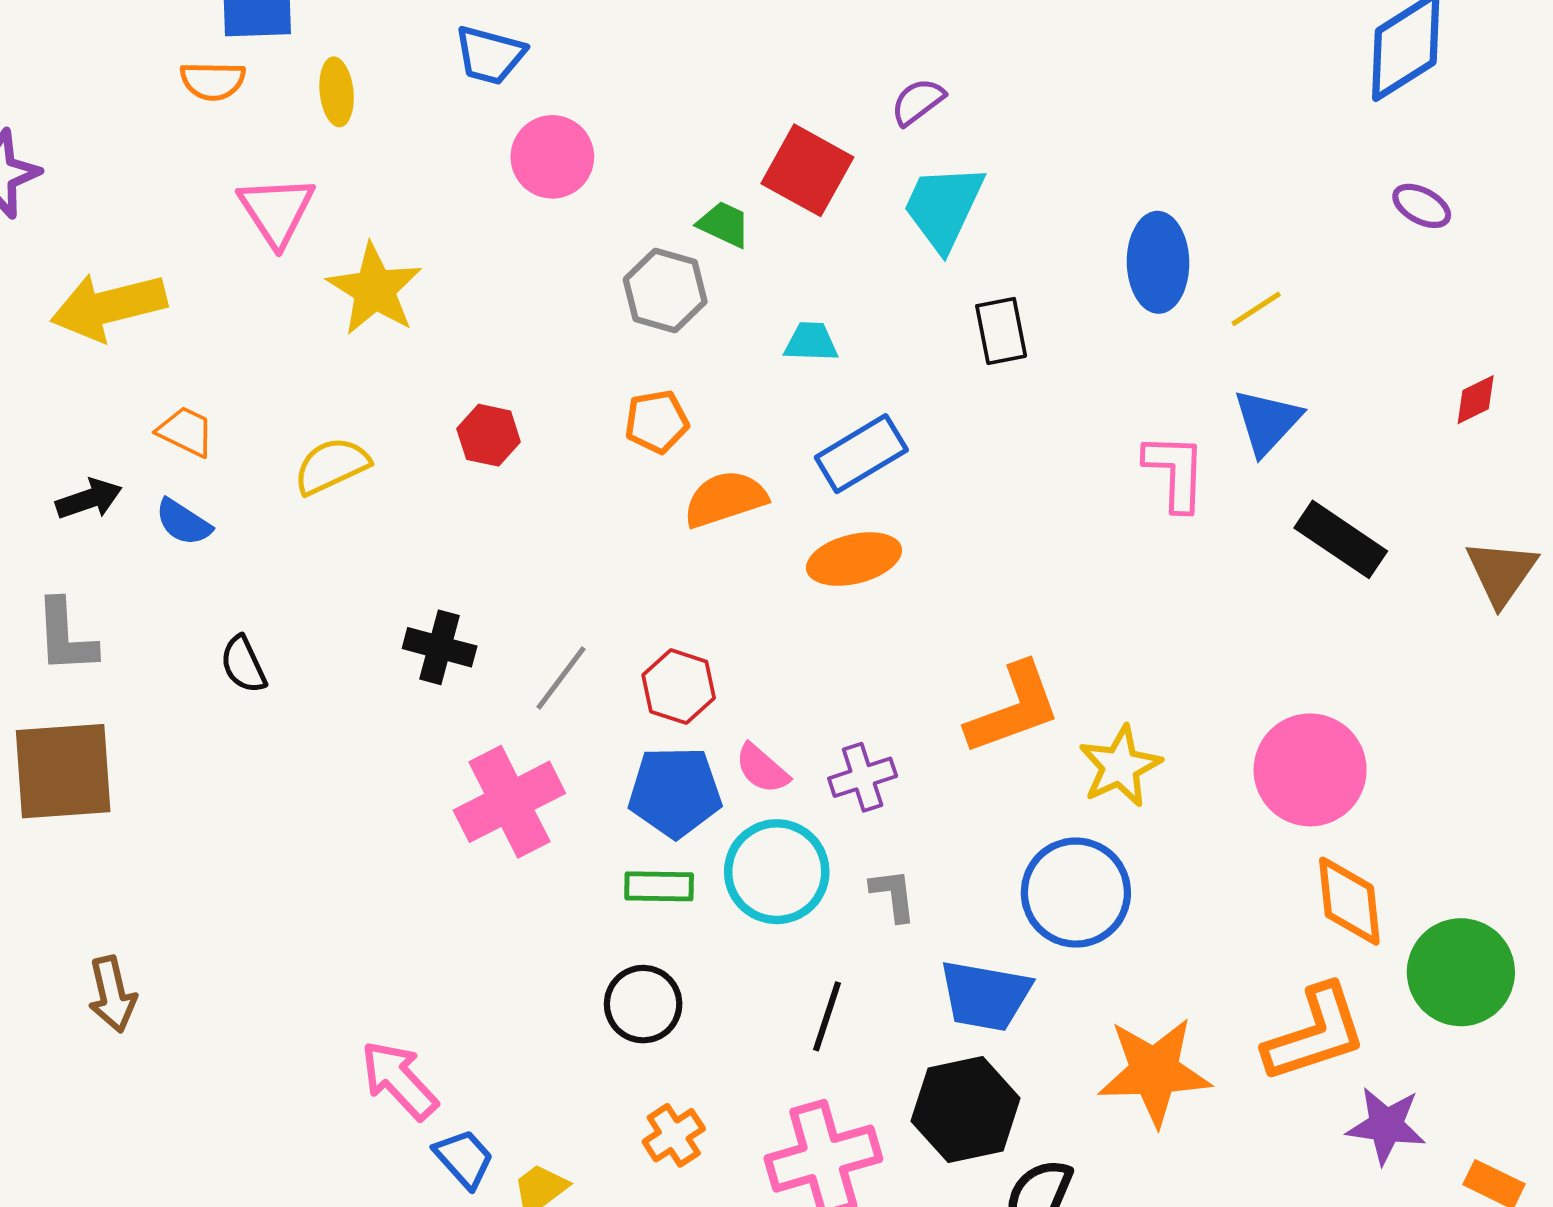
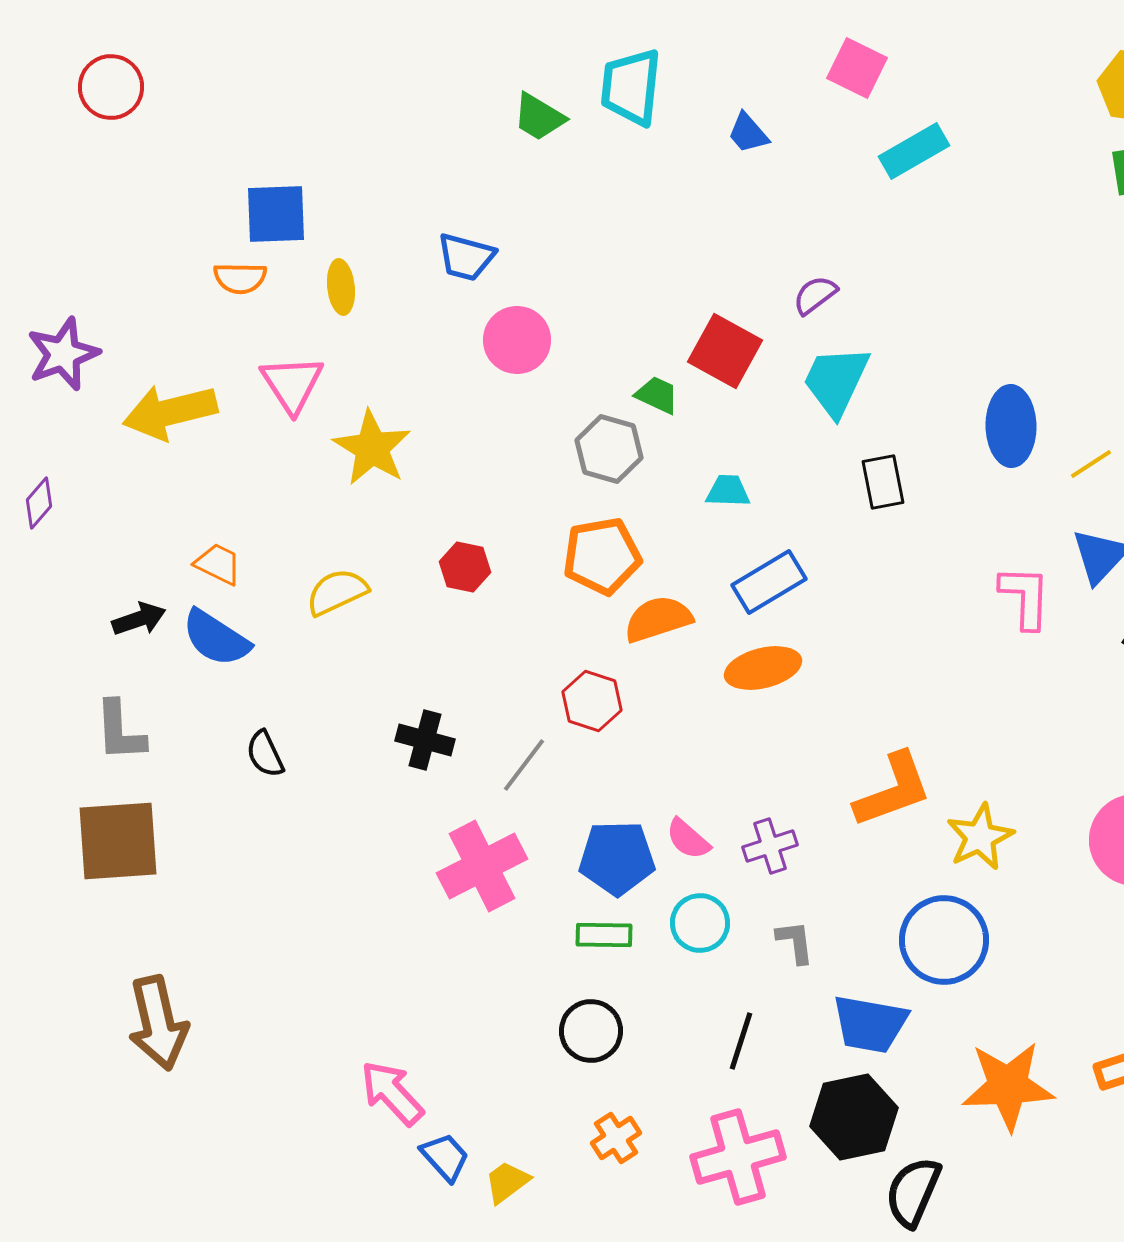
yellow arrow: (109, 306) -> (170, 412), moved
orange pentagon: (657, 422) -> (602, 556), size x1.5
blue semicircle: (183, 522) -> (216, 638), size x1.5
red hexagon: (679, 687) -> (592, 701), moved
cyan circle: (777, 872) -> (700, 923), size x0.7
brown arrow: (112, 994) -> (158, 1023), size x1.5

